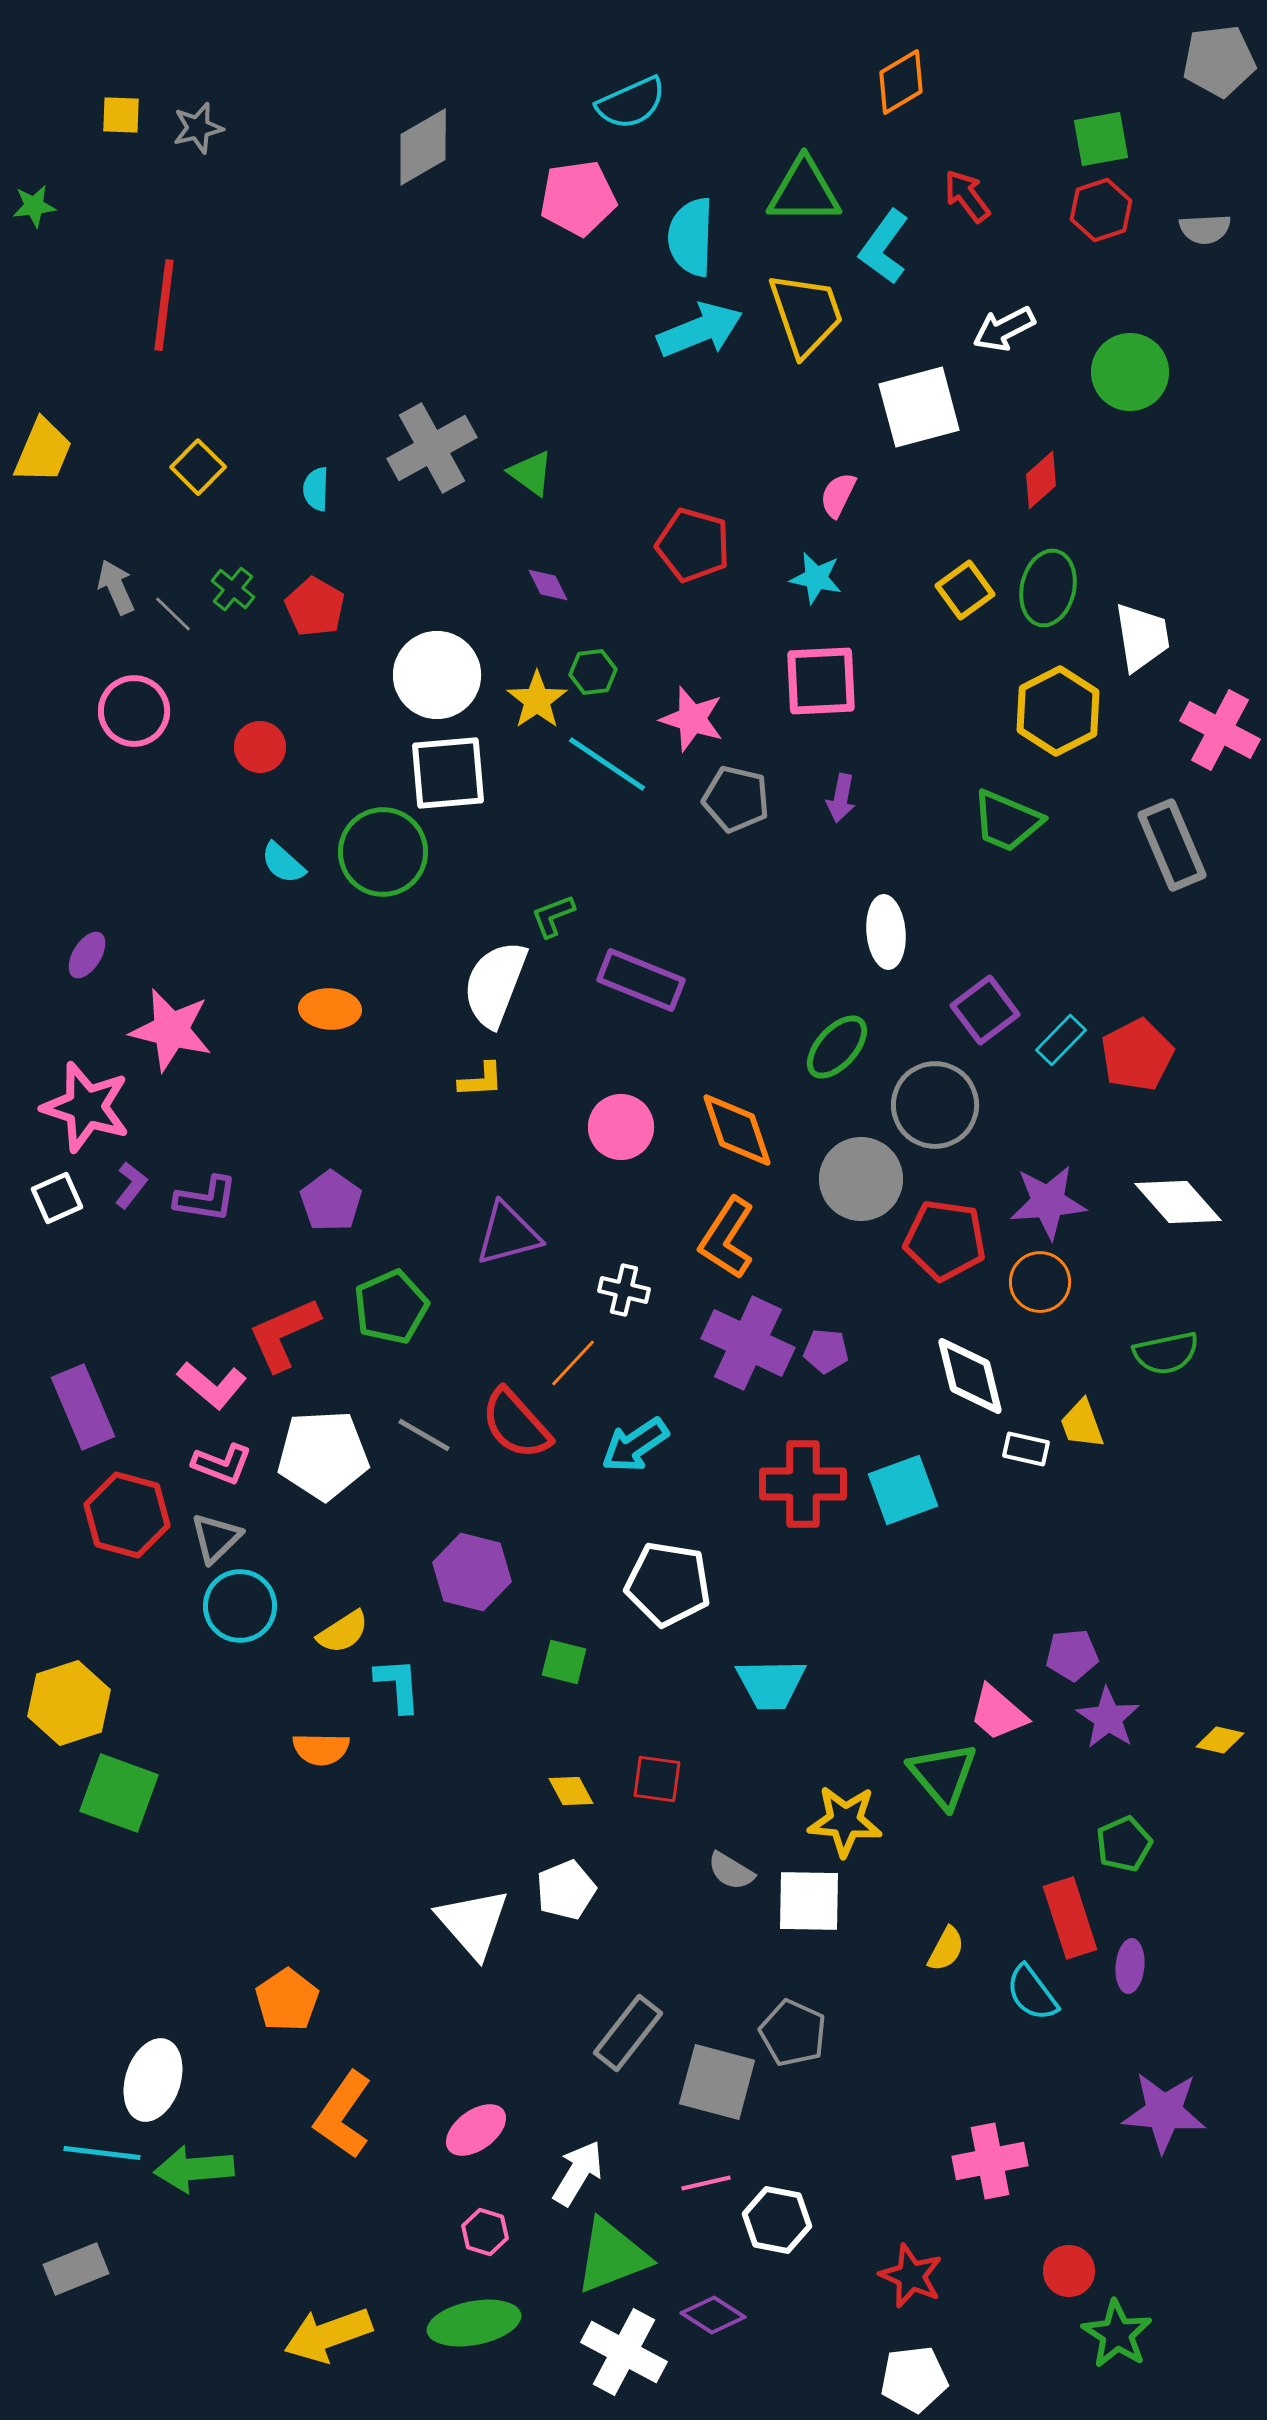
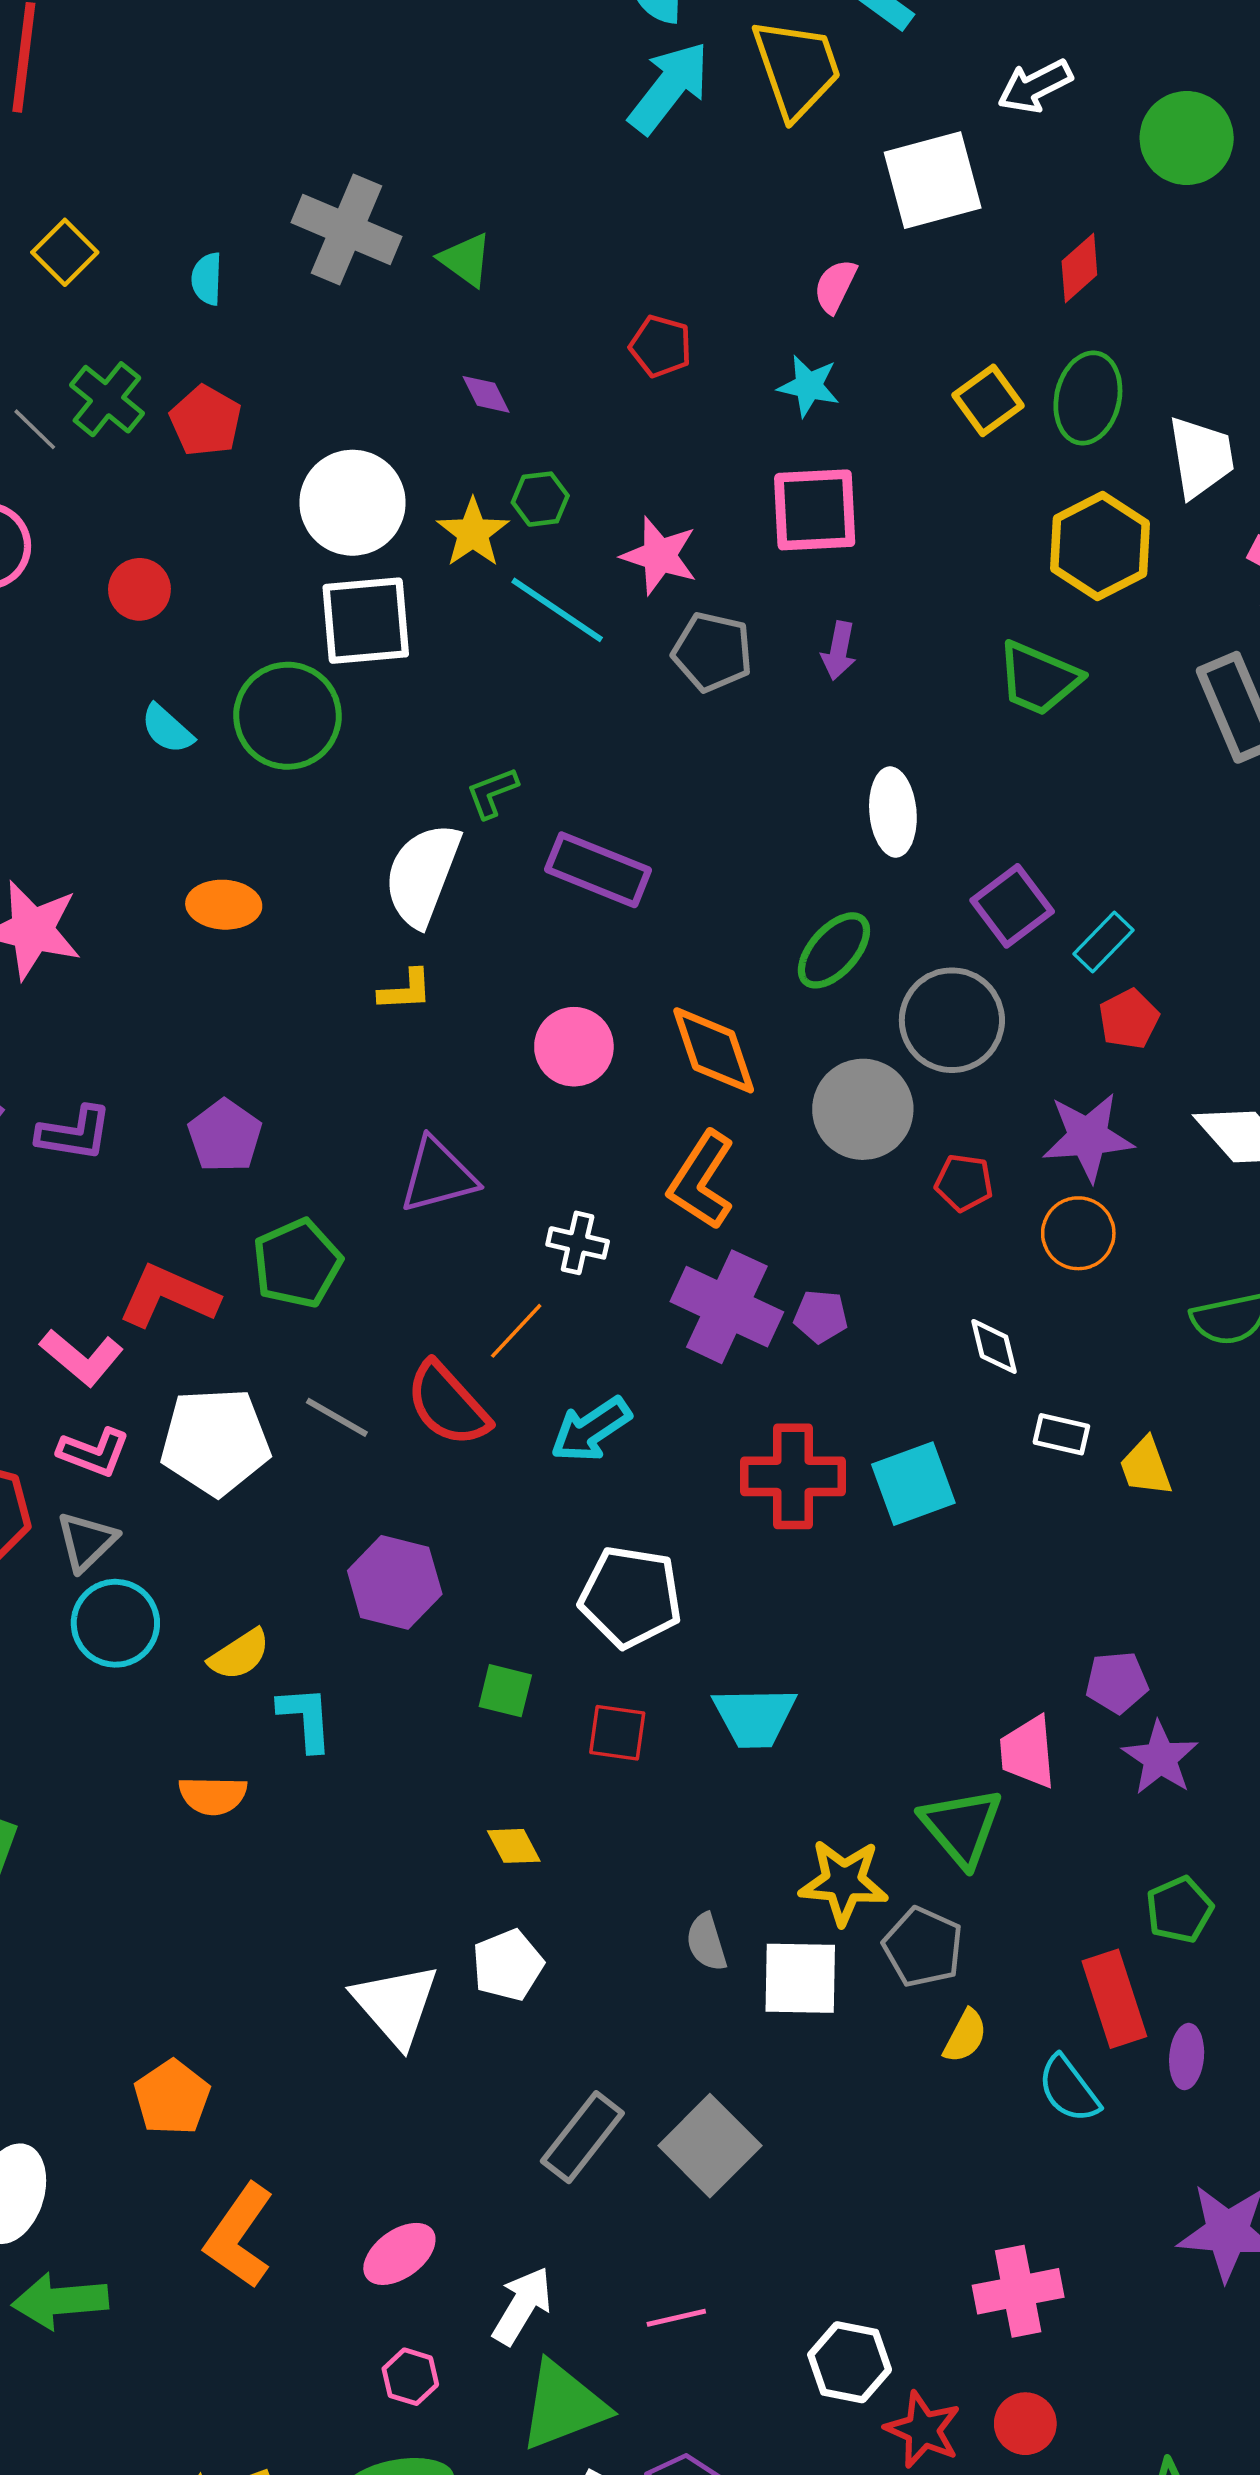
cyan arrow: (700, 330) -> (669, 87), turned -30
gray cross: (432, 448) -> (346, 229), turned -38
red pentagon: (693, 545) -> (661, 346), size x0.7
green cross: (233, 589) -> (107, 399), size x1.4
red pentagon: (1137, 1055) -> (1129, 1019), moved, size x0.7
red pentagon: (945, 1240) -> (964, 1183), size x0.6
red L-shape: (284, 1334) -> (168, 1296), turned 48
white diamond: (970, 1376) -> (994, 1346), size x0.6
yellow trapezoid: (1082, 1424) -> (1146, 1467), moved
pink trapezoid: (998, 1713) -> (1028, 1752), turned 44
red square: (657, 1779) -> (617, 1733), moved
gray semicircle: (731, 1871) -> (706, 1942), turned 42
gray pentagon: (793, 2033) -> (923, 1947), moved
gray square: (717, 2082) -> (710, 2146), moved, turned 30
white hexagon: (777, 2220) -> (850, 2362), moved
red circle: (1069, 2271) -> (1025, 2424), moved

